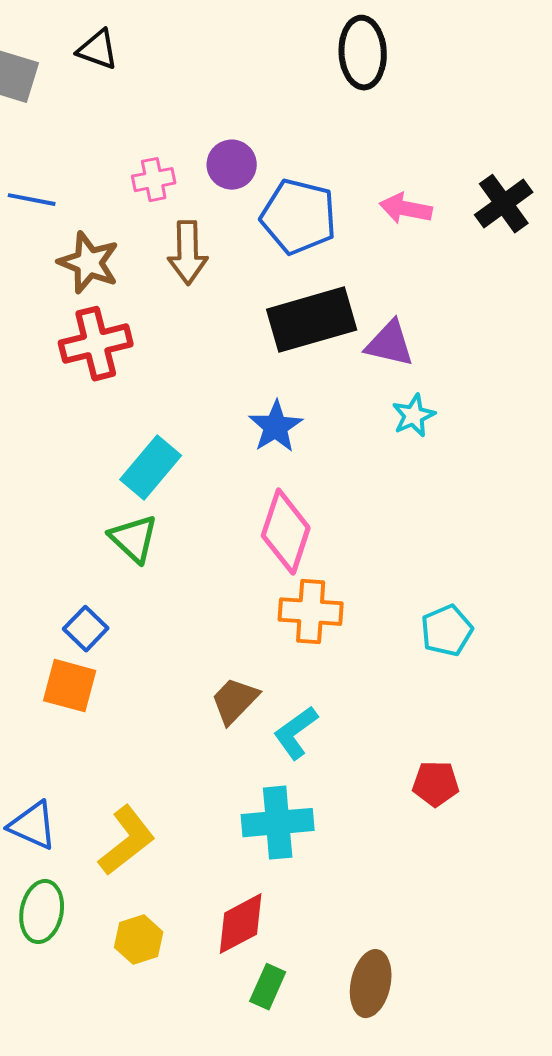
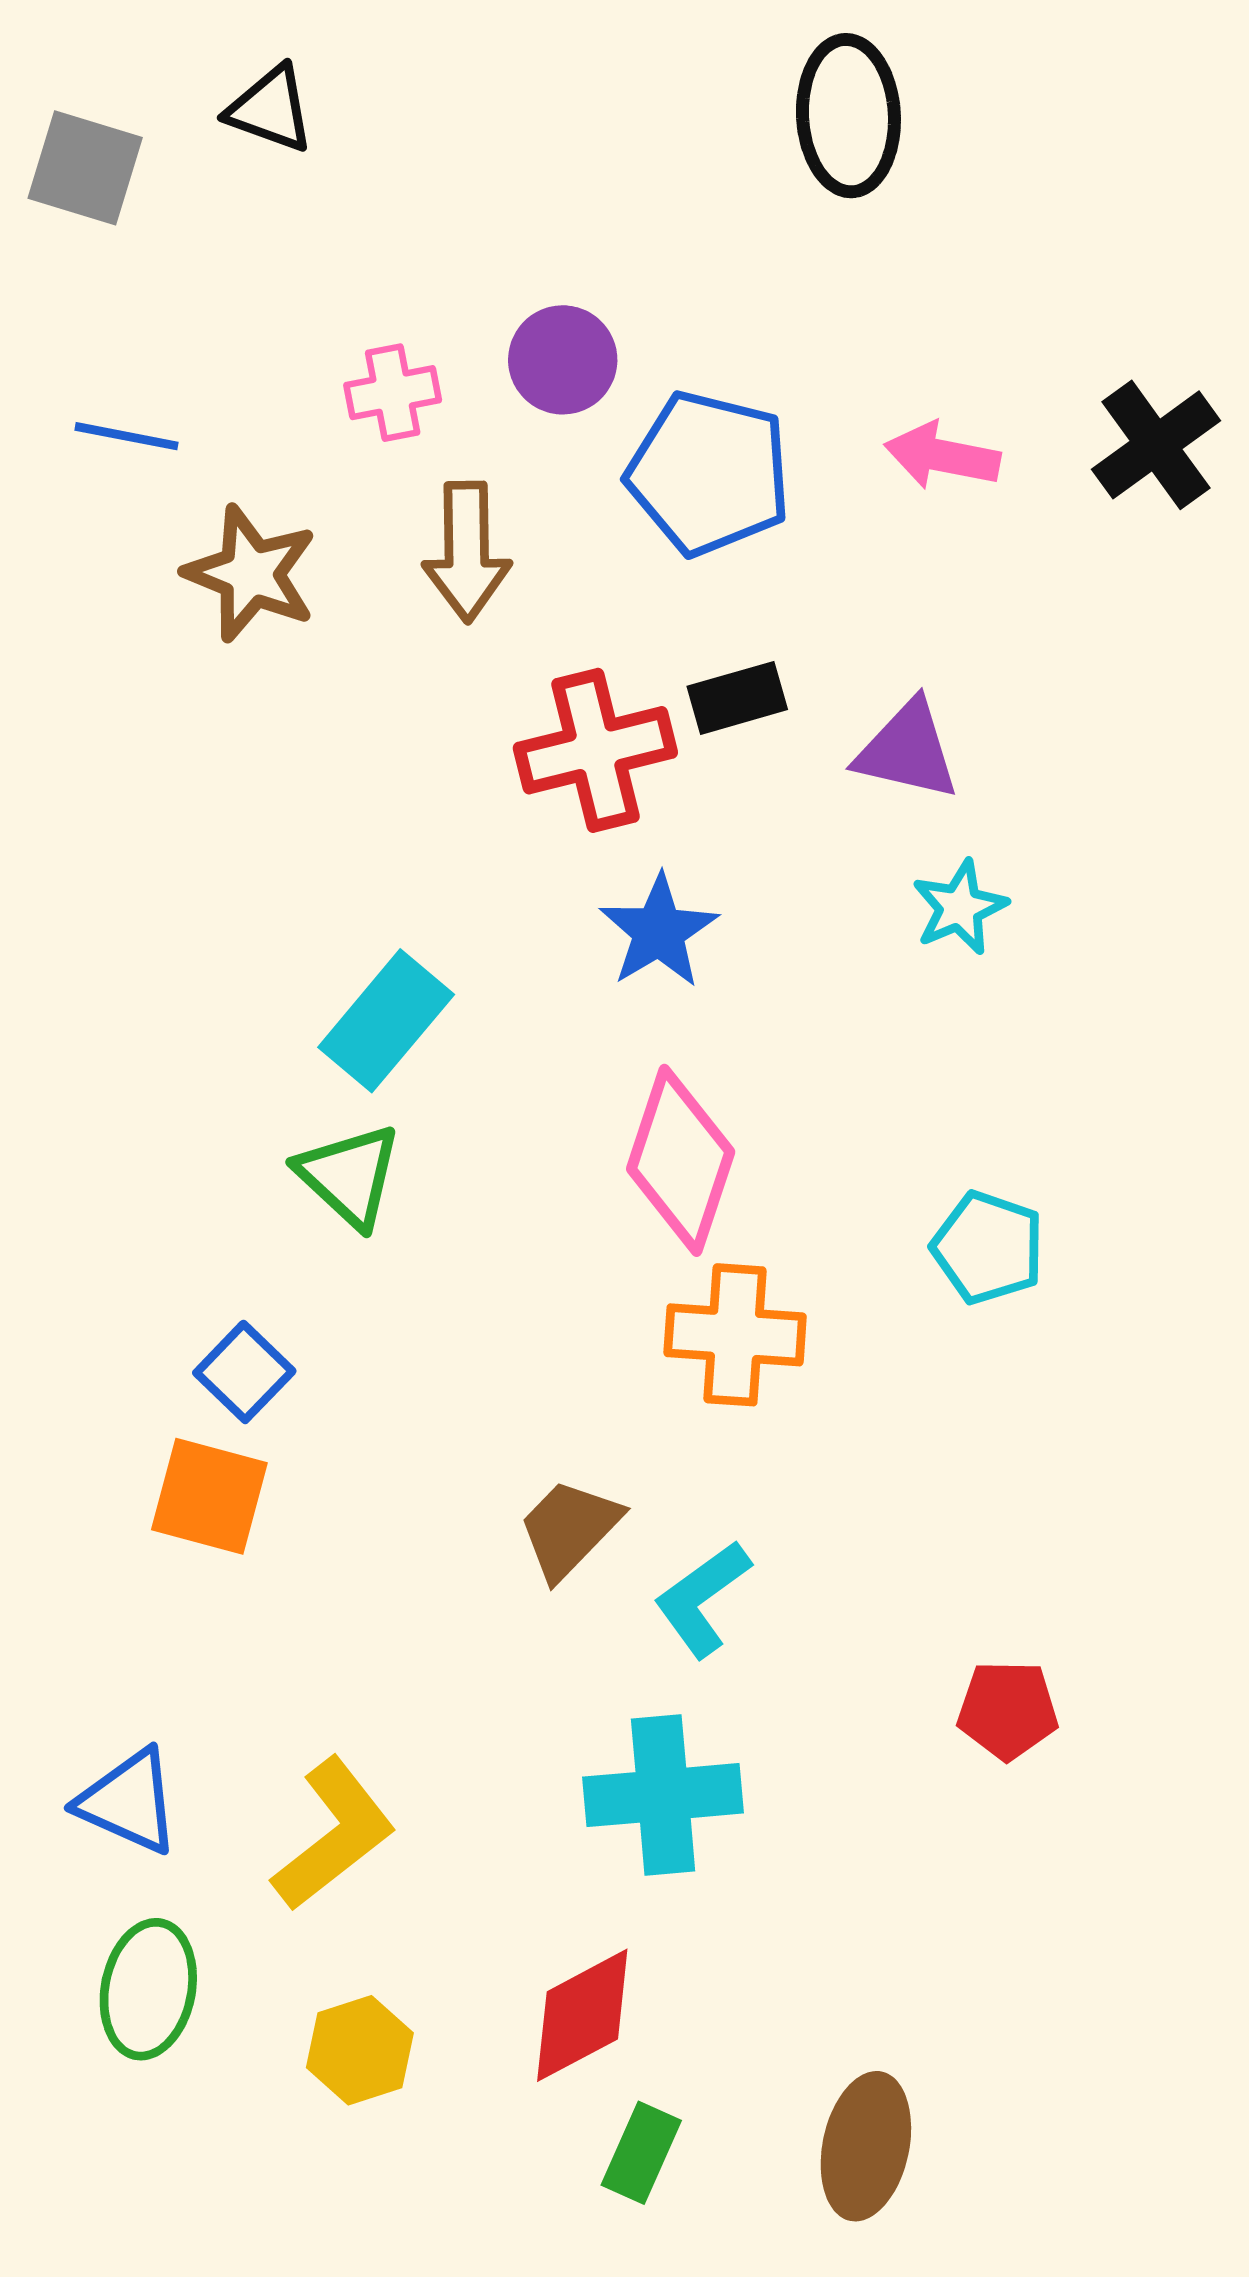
black rectangle: (312, 320) -> (737, 698), size x0.5
red cross: (96, 344) -> (595, 750), moved
cyan pentagon: (447, 631) -> (988, 1248), moved, turned -30

